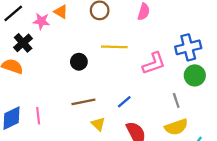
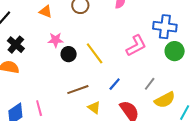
pink star: (41, 21) -> (56, 40), moved
yellow line: (114, 47) -> (95, 53), moved, turned 60
blue cross: (188, 47) -> (165, 27), turned 30
gray line: (176, 100) -> (150, 84), moved, turned 64

